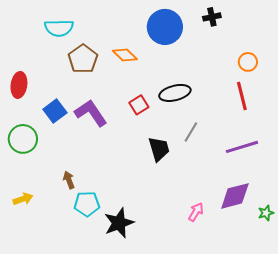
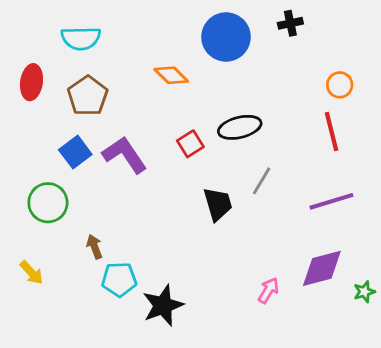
brown pentagon: (83, 59) -> (88, 96), moved
red ellipse: (19, 85) -> (32, 82), moved
green circle: (23, 139) -> (48, 203), moved
yellow arrow: (23, 199) -> (32, 273), turned 66

